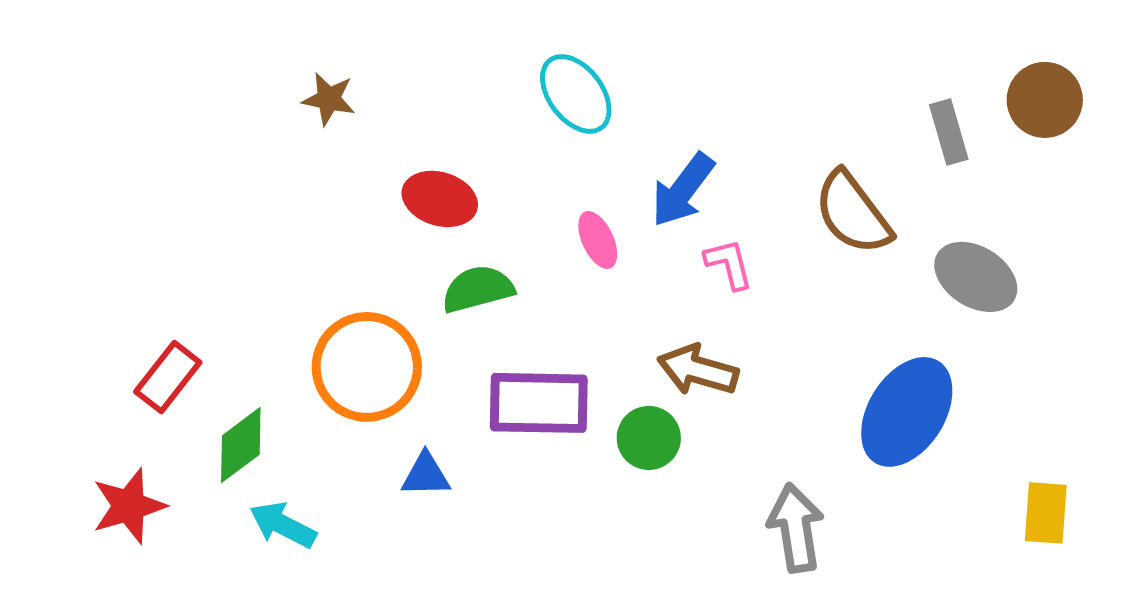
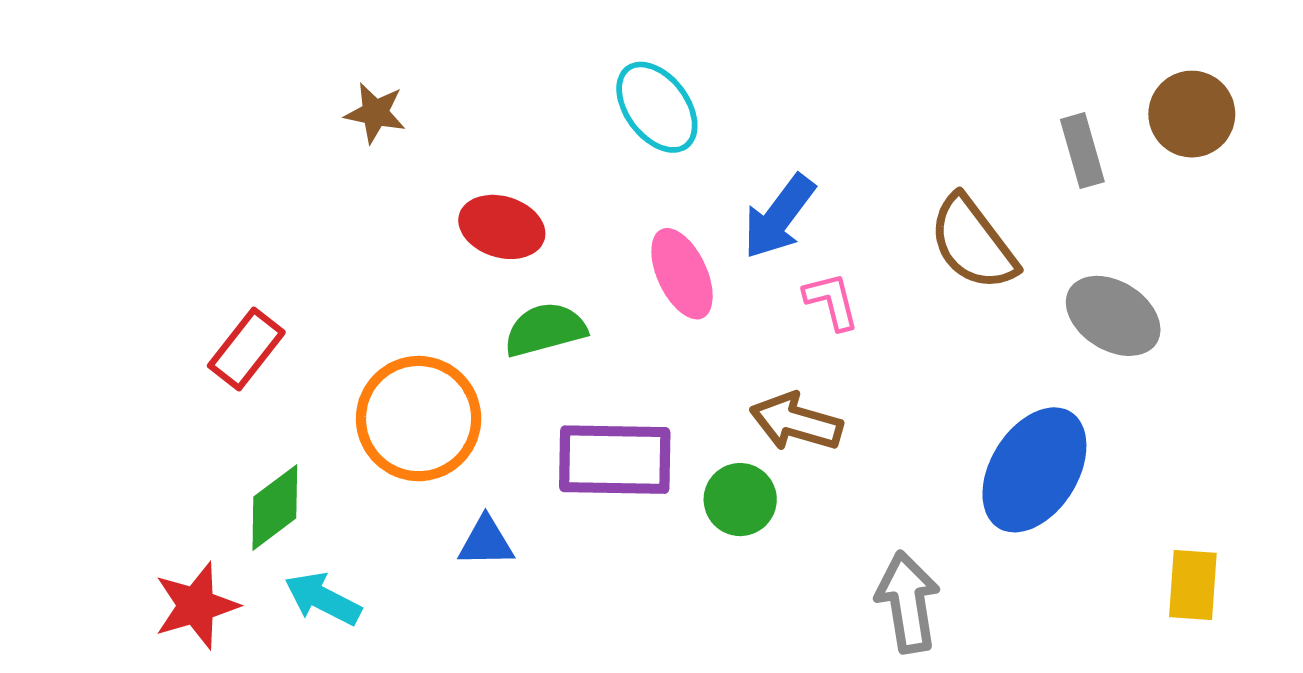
pink ellipse: (598, 240) -> (682, 274), size x1.4
red rectangle: (168, 377) -> (246, 349), moved
red star: (129, 506) -> (196, 606), moved

